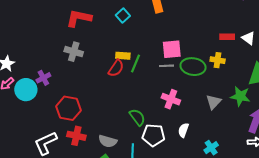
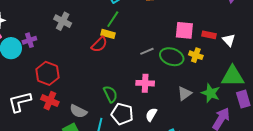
pink square: (172, 49) -> (184, 30), moved
green line: (136, 64) -> (113, 19), moved
gray line: (166, 66) -> (147, 51), turned -32
pink cross: (171, 99) -> (145, 83), turned -30

